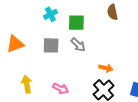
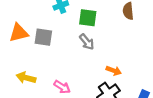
gray square: (51, 45) -> (43, 37), moved
yellow arrow: (27, 84) -> (26, 78), turned -72

